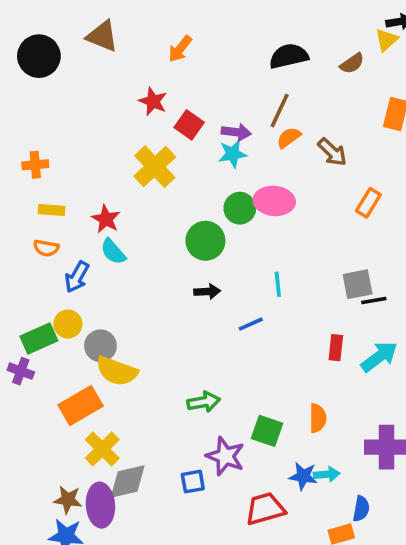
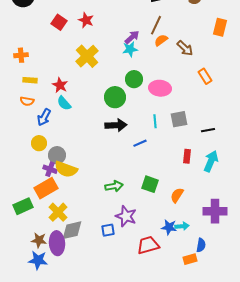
red square: (189, 125) -> (59, 22), moved
purple arrow: (236, 132) -> (132, 37), turned -49
pink ellipse: (274, 201) -> (160, 88), moved
orange rectangle: (368, 203) -> (205, 76), turned -63
gray square: (358, 284) -> (179, 119), moved
black arrow: (207, 291) -> (116, 125), size x1.5
green rectangle: (39, 339) -> (23, 206), moved
cyan arrow: (379, 357) -> (211, 161), turned -30
purple cross: (21, 371) -> (50, 169), moved
orange semicircle: (318, 418) -> (177, 195), turned -147
green square: (267, 431) -> (150, 184), moved

